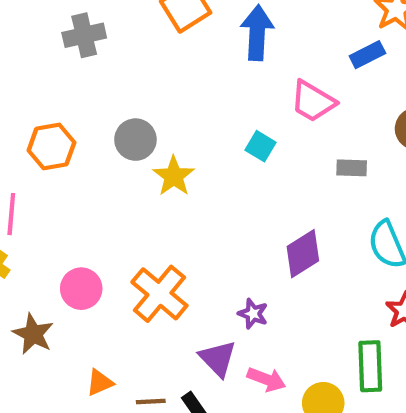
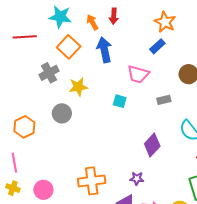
gray cross: (84, 35) -> (49, 73), moved
yellow star: (174, 176) -> (78, 87), moved, turned -30
pink circle: (81, 289) -> (43, 190), moved
orange cross: (159, 294) -> (92, 181), turned -32

